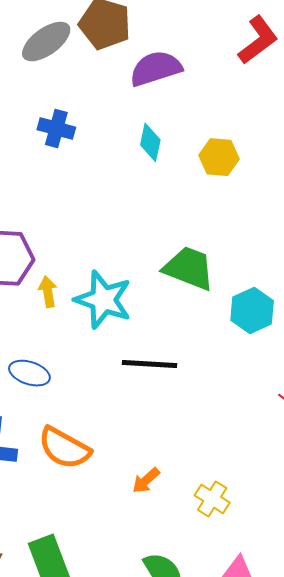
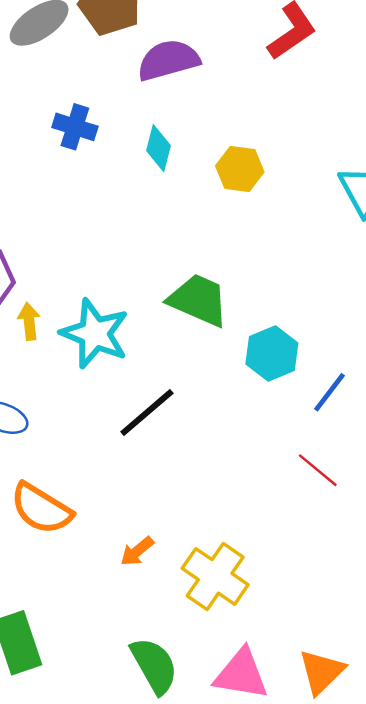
blue cross: (56, 128) -> (75, 127), moved
black line: (150, 364) -> (147, 413), turned -46
yellow cross: (212, 499) -> (215, 576), size x1.6

